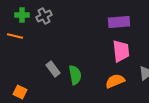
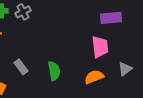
purple rectangle: (119, 22) -> (111, 18), moved
gray rectangle: (53, 69) -> (21, 67), moved

